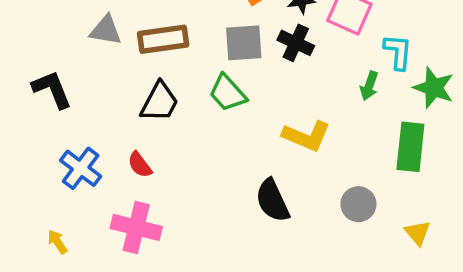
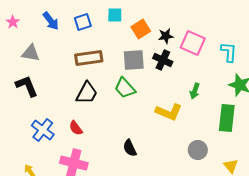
gray triangle: (106, 30) -> (31, 53), moved
cyan L-shape: (398, 52) -> (229, 52), moved
green arrow: (369, 86) -> (195, 91), moved
black semicircle: (272, 201) -> (130, 148), moved, size x0.7

